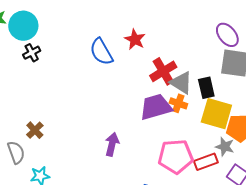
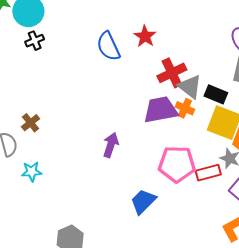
black rectangle: (206, 88) -> (216, 94), turned -60

